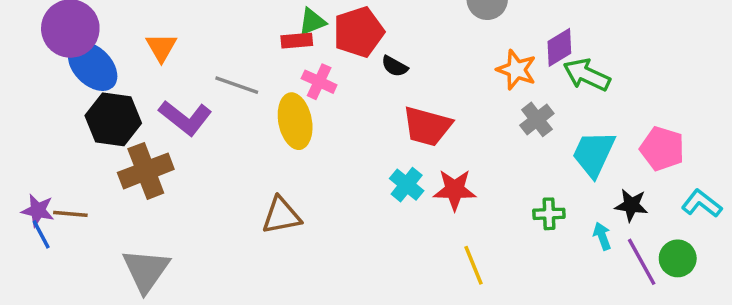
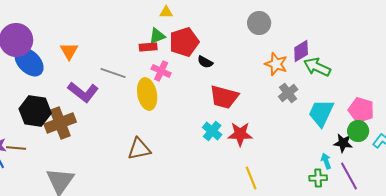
black hexagon: (113, 119) -> (35, 111), moved
green cross: (549, 214) -> (318, 178), moved
green circle: (678, 258) -> (358, 131), moved

